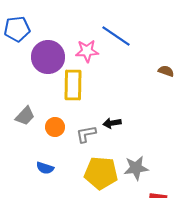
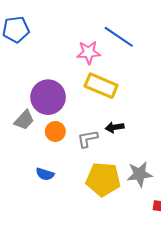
purple circle: (48, 57) -> (48, 97), moved
yellow rectangle: (73, 85) -> (101, 86), moved, turned -68

